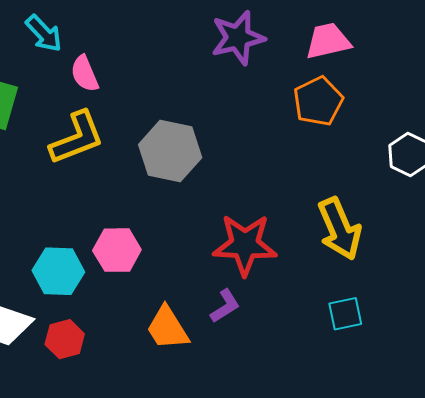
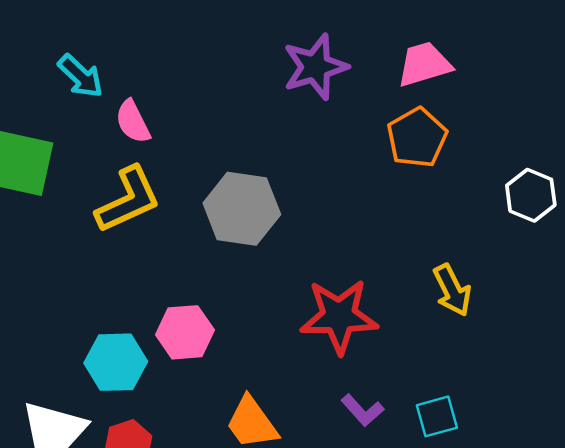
yellow arrow: (340, 229) -> (452, 290), size x0.7
purple L-shape: (225, 306) -> (362, 410), moved, turned 84
cyan square: (345, 314) -> (437, 416), moved

